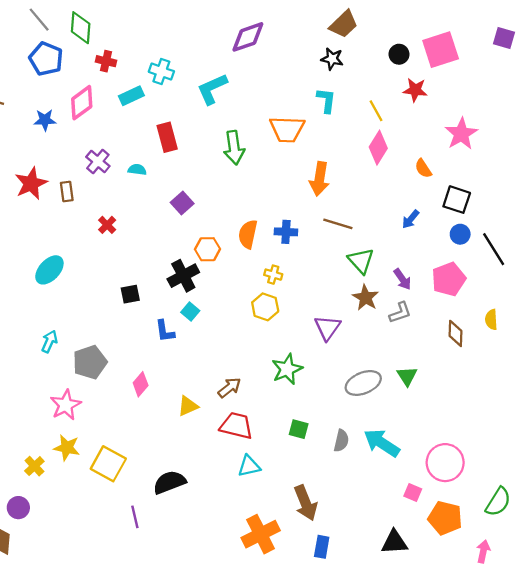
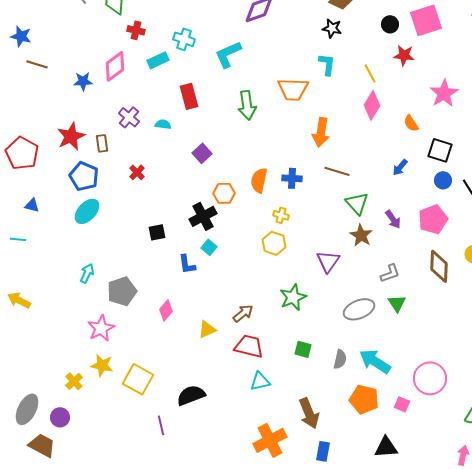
blue pentagon: (46, 59) -> (84, 176), moved
gray L-shape: (400, 313) -> (390, 273), moved
brown diamond: (456, 333) -> (439, 266), size x1.4
orange pentagon: (445, 518) -> (364, 399), moved

